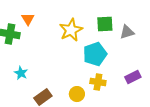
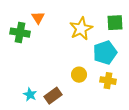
cyan star: (21, 73) -> (30, 95), moved
yellow circle: (77, 94) -> (79, 75), moved

